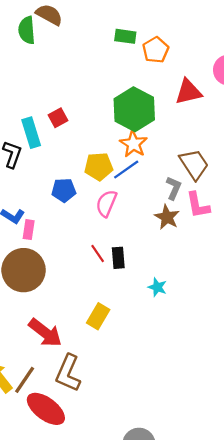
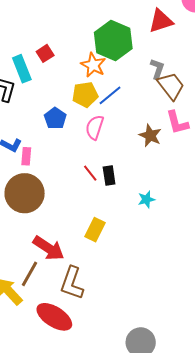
orange star: (133, 144) -> (93, 65), moved
gray L-shape: (174, 188) -> (157, 69), moved
blue pentagon: (64, 190) -> (55, 118), turned -30
cyan star: (157, 287) -> (146, 199), turned -30
brown line: (25, 380) -> (29, 274), moved

